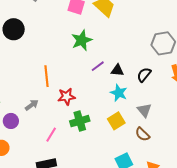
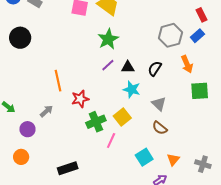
green star: (82, 40) -> (108, 39), moved
yellow square: (116, 121) -> (122, 117), moved
pink line: (51, 135) -> (111, 140), moved

